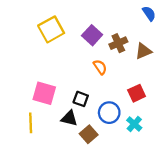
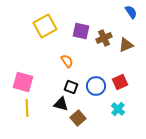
purple square: (92, 35) -> (81, 31), turned -30
orange semicircle: (100, 67) -> (67, 61), moved
pink square: (44, 93) -> (23, 82), moved
blue circle: (109, 113) -> (96, 86), moved

